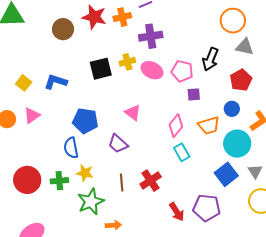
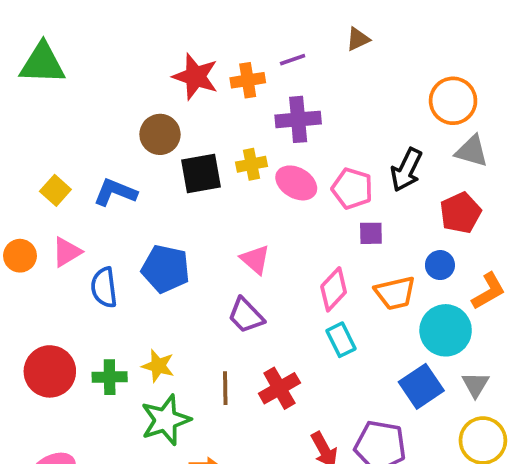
brown circle: (63, 29) -> (160, 134), moved
purple trapezoid: (118, 144) -> (246, 315), moved
blue semicircle: (71, 148) -> (104, 287), moved

